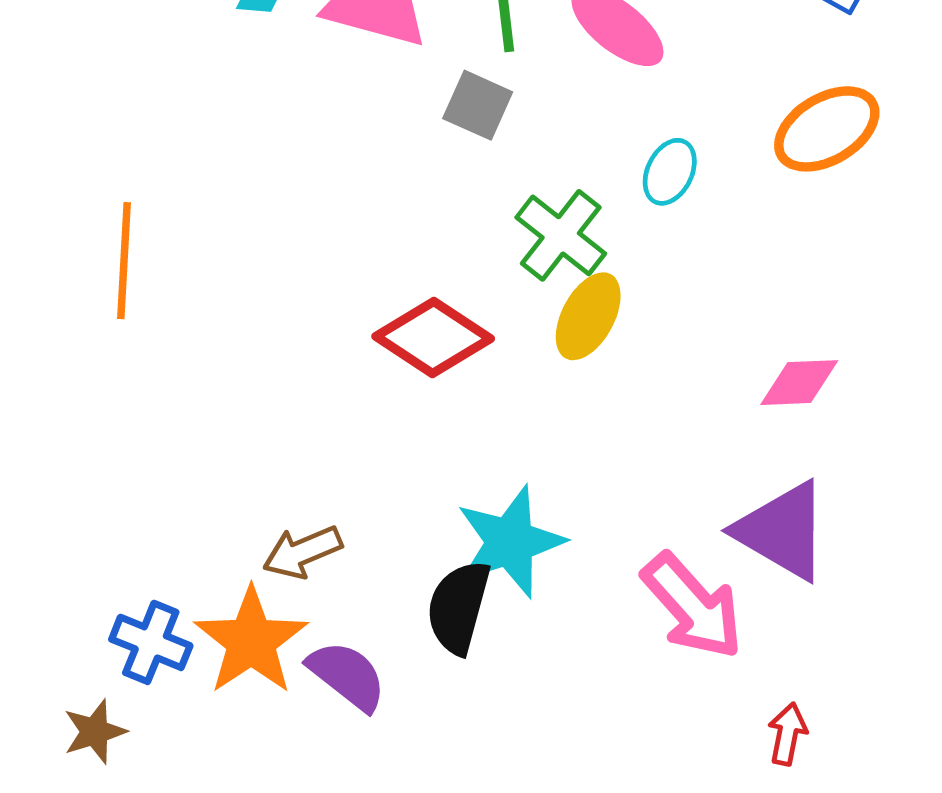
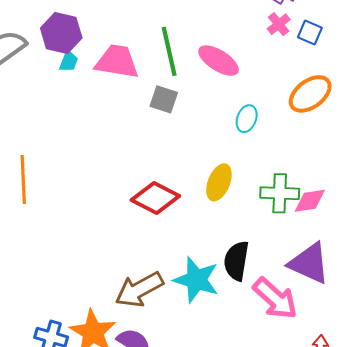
green cross: (561, 235) -> (280, 193), moved, turned -30
cyan star: (510, 542) -> (196, 280), turned -30
brown arrow: (302, 552) -> (139, 290), moved, size x1.5
black semicircle: (458, 607) -> (236, 261), moved

